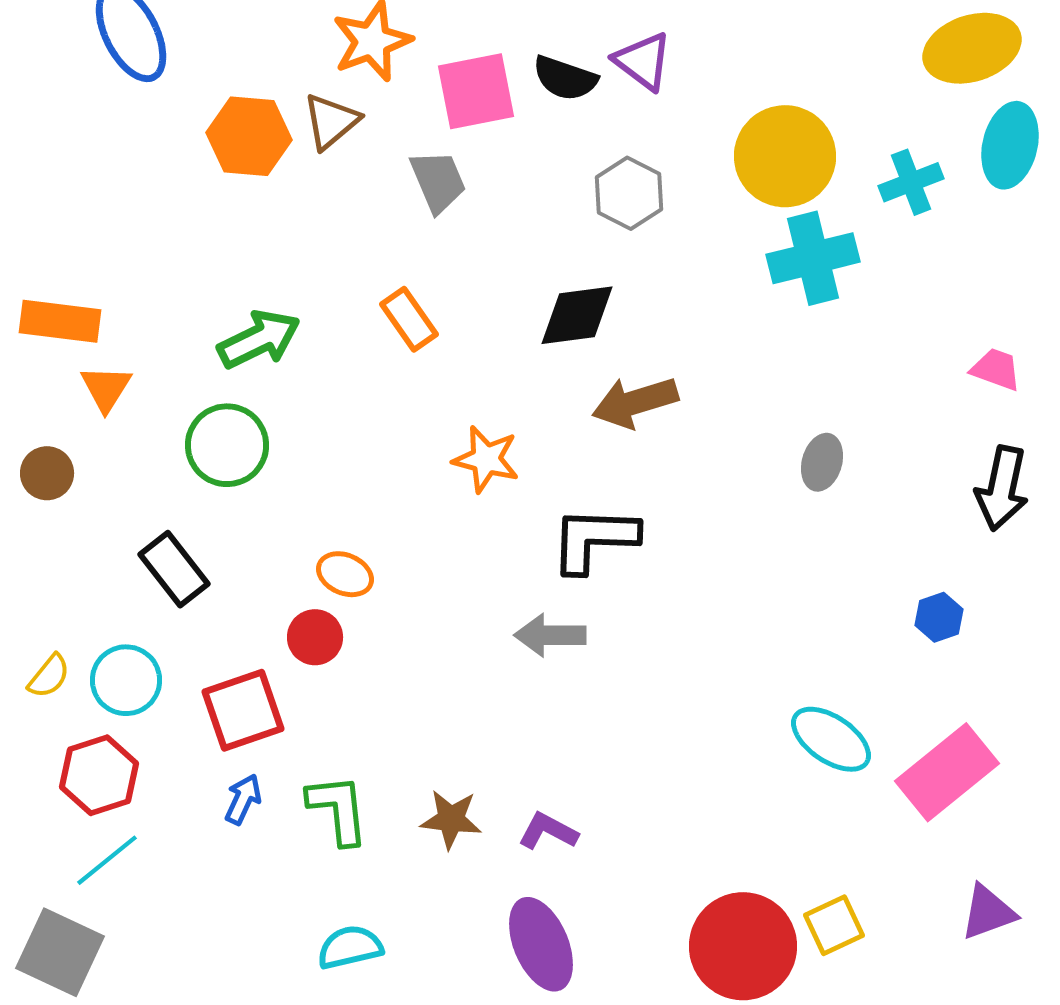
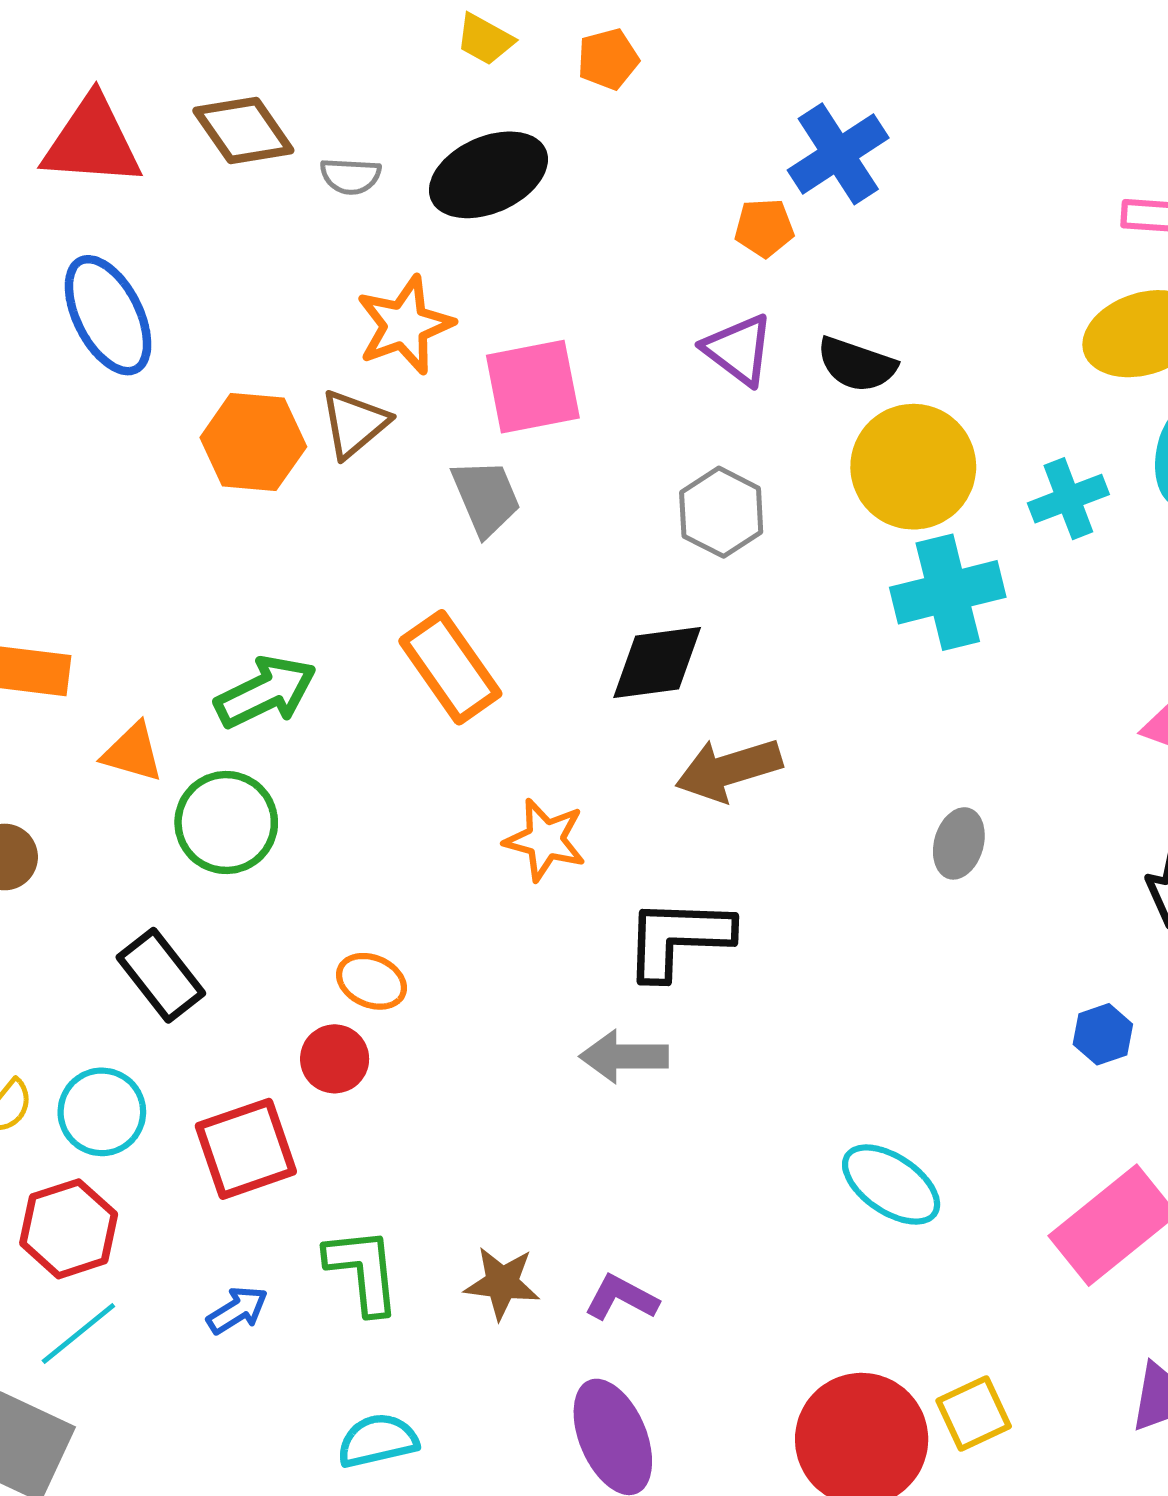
black semicircle: (565, 78) -> (857, 364), moved
orange rectangle: (409, 319) -> (450, 667), size x1.4
orange triangle: (106, 388) -> (133, 752), moved, turned -46
cyan ellipse: (831, 739) -> (891, 1185), moved
blue arrow: (243, 799) -> (237, 1310), moved, turned 33

